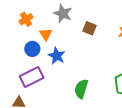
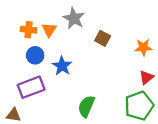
orange cross: (26, 19) -> (28, 30), moved, turned 32
orange triangle: (46, 34) -> (49, 30), moved

